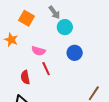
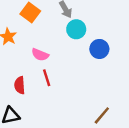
blue circle: (75, 53) -> (99, 49), moved

